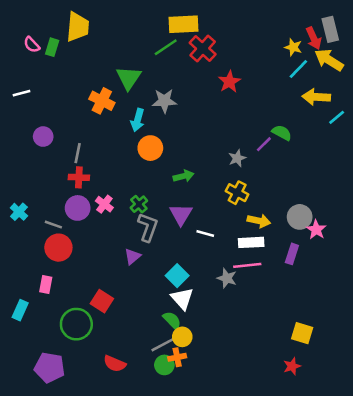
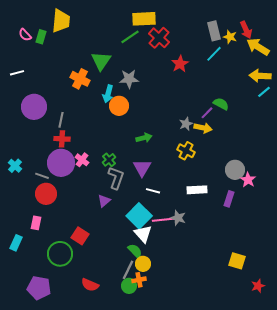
gray rectangle: (330, 29) -> (214, 31), moved
cyan line: (298, 69) -> (214, 54), moved
yellow arrow: (316, 97) -> (260, 76), moved
purple circle: (43, 137) -> (34, 107), size x1.6
orange circle: (150, 148) -> (119, 106), moved
purple circle: (78, 208) -> (61, 163), size x1.4
yellow arrow: (259, 221) -> (203, 128), moved
white line: (205, 234) -> (153, 191), moved
pink line: (247, 265) -> (163, 220), moved
cyan square: (177, 276) -> (139, 216), size x1.4
gray line: (163, 345) -> (128, 270), turned -36
red star: (292, 366) -> (258, 286), moved

